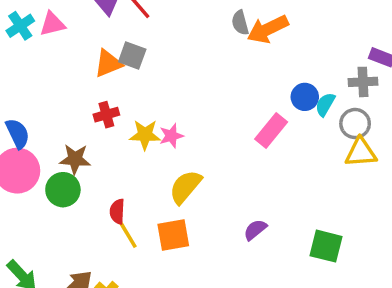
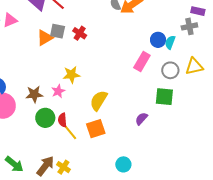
red cross: (106, 115) -> (80, 33), moved, turned -32
gray circle: (355, 124) -> (170, 70), moved
pink star: (171, 136) -> (58, 91), moved
green circle: (63, 190) -> (45, 118), moved
green square: (326, 246) -> (164, 97), moved

